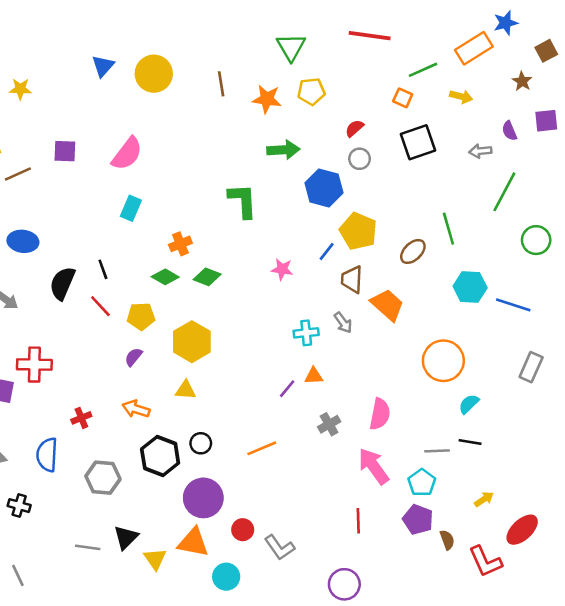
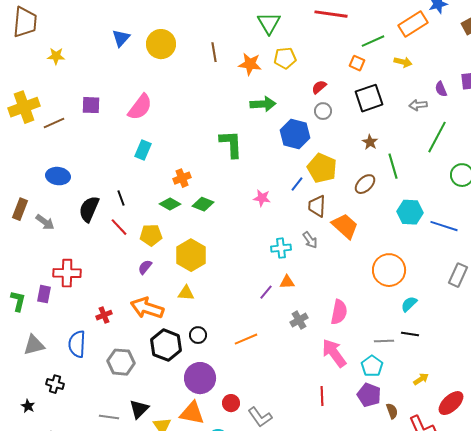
brown star: (522, 81) -> (370, 142), moved
orange arrow: (136, 409) -> (147, 308), size x1.5

